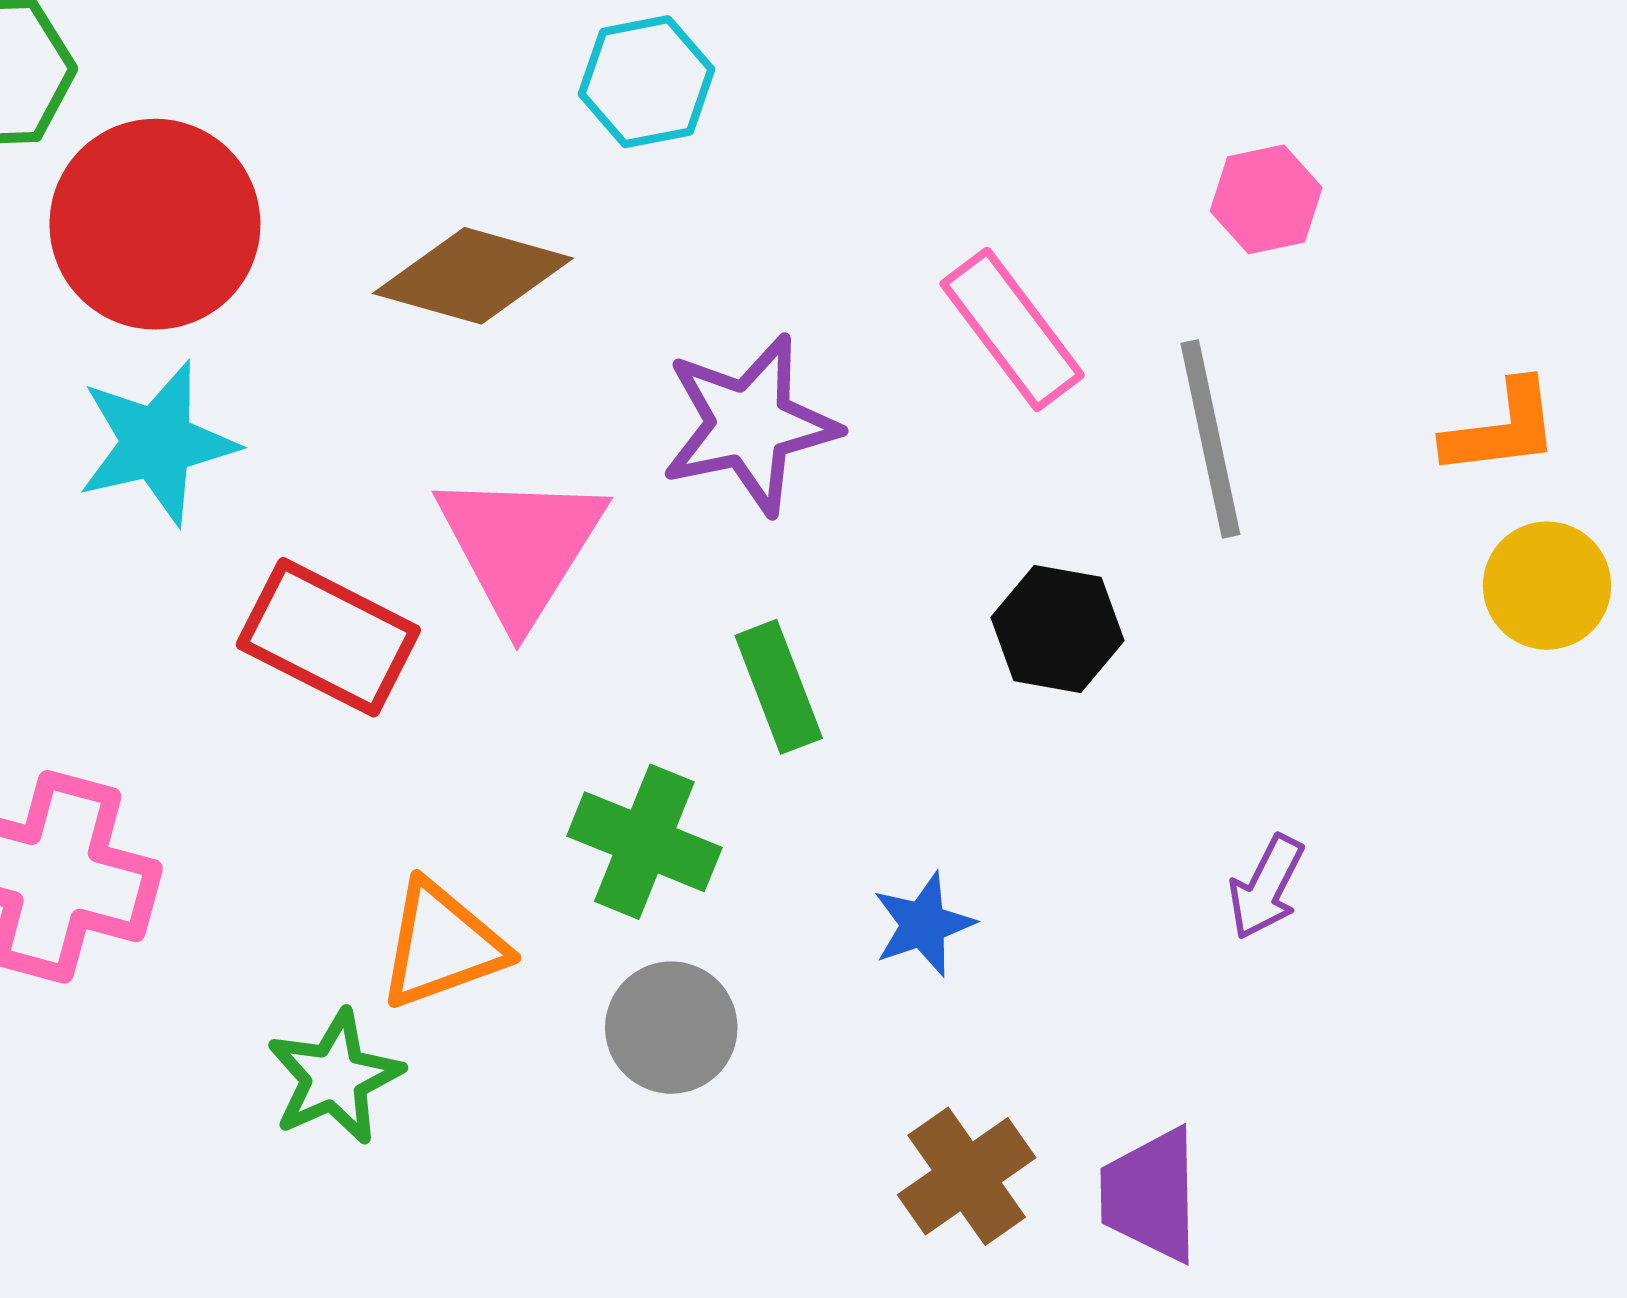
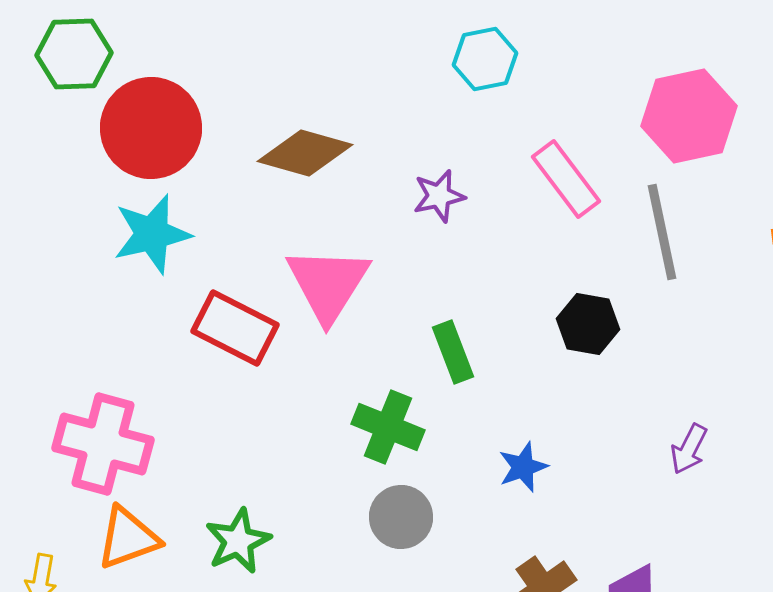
cyan hexagon: (647, 82) -> (485, 59), moved
pink hexagon: (1266, 199) -> (689, 116), size x1.8
purple star: (750, 424) -> (439, 196), moved, size x0.6
orange triangle: (442, 945) -> (128, 538), moved

